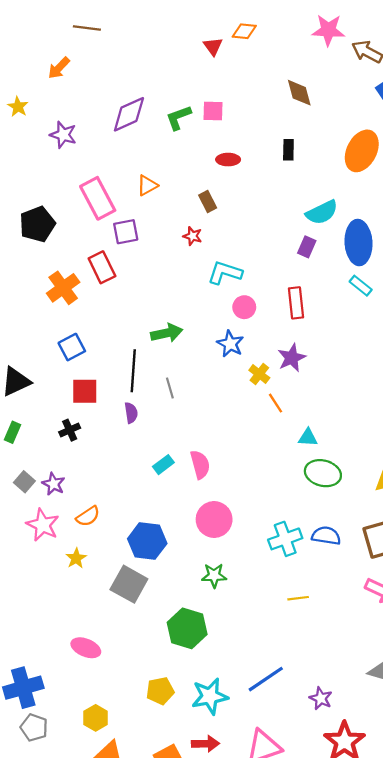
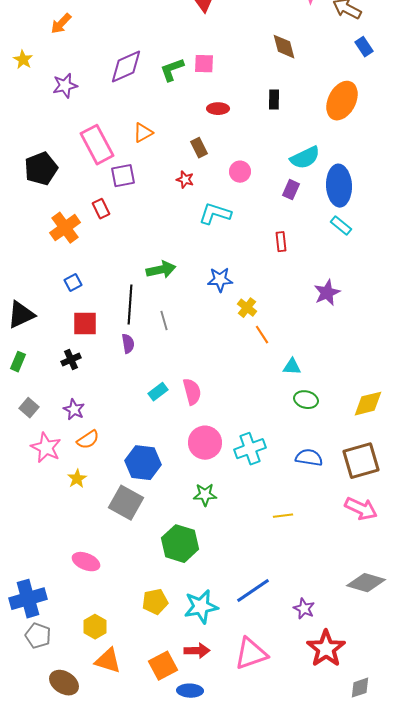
purple star: (63, 135) -> (65, 86), turned -30
red rectangle: (102, 267) -> (101, 209), size x0.7
red rectangle: (296, 303) -> (281, 242), size x0.7
pink circle: (244, 307) -> (240, 172), moved
blue star: (230, 344) -> (220, 280), turned -30
blue square: (72, 347) -> (73, 283), size x0.7
purple star: (292, 358) -> (327, 293), moved
green ellipse: (323, 473) -> (306, 400), size x0.7
purple star: (53, 484) -> (74, 410), moved
cyan cross: (285, 539) -> (250, 449), moved

